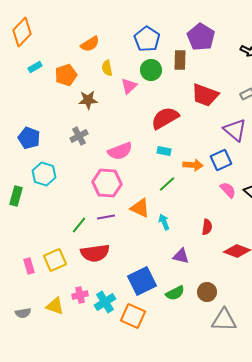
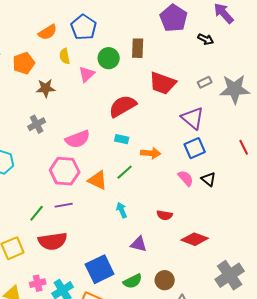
purple pentagon: (201, 37) -> (174, 18), moved
blue pentagon: (147, 39) -> (84, 27), moved
blue square: (221, 160) -> (195, 148), moved
orange triangle: (140, 208) -> (98, 180), moved
red semicircle: (207, 227) -> (165, 215), turned 91

